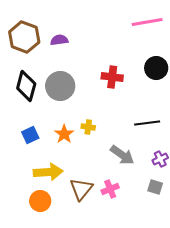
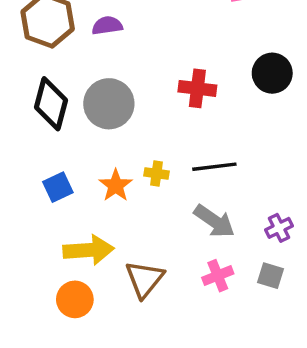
black line: (147, 123) -> (214, 167), moved
pink cross: (110, 189) -> (218, 276), moved

